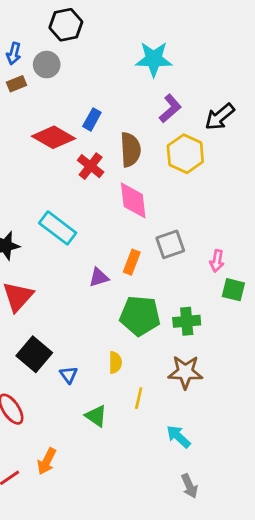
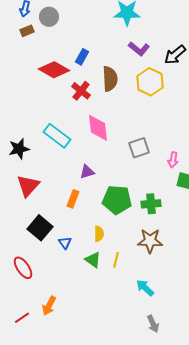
purple L-shape: (170, 108) -> (139, 49), turned 80
pink diamond: (133, 200) -> (98, 128), moved
orange rectangle: (132, 262) -> (73, 199), moved
green triangle: (96, 416) -> (93, 260), moved

